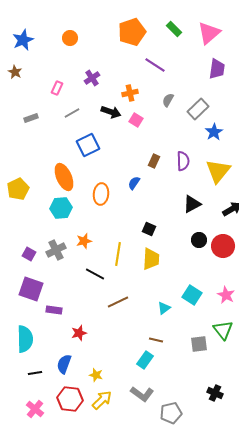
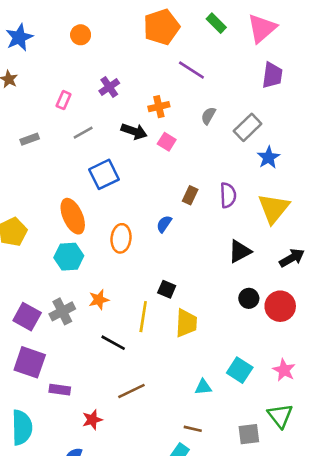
black square: (149, 229) -> (167, 289), moved
purple square: (29, 254) -> (27, 317), size x1.5
brown line: (118, 302) -> (131, 391), moved
cyan triangle: (164, 308) -> (203, 387), turned 32

